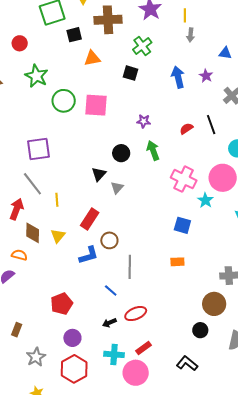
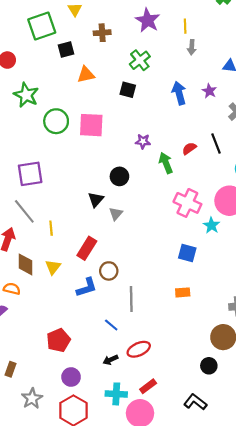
brown cross: (108, 20) -> (102, 33), size x0.6
green arrow: (153, 150) -> (166, 163), moved

